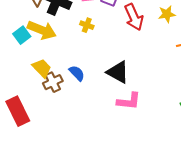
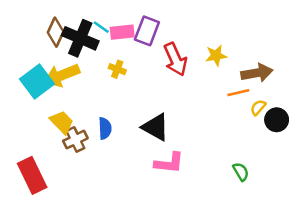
yellow arrow: (42, 30) -> (62, 75), turned 136
cyan square: (22, 35) -> (37, 81), size x1.5
blue semicircle: (77, 73) -> (105, 128), turned 42

